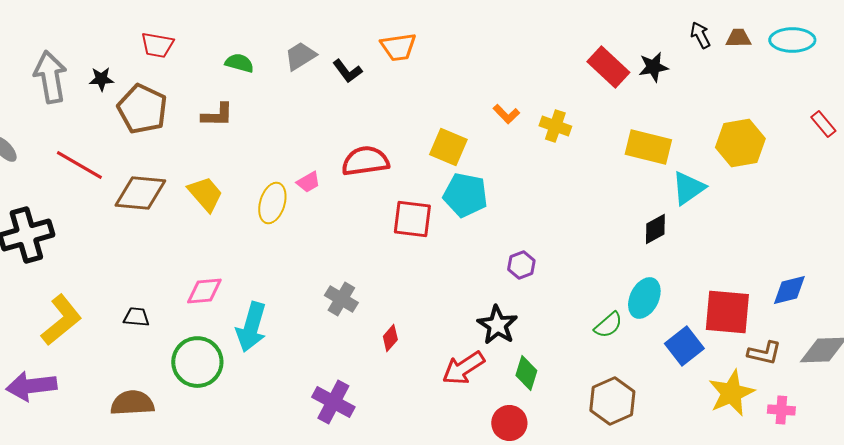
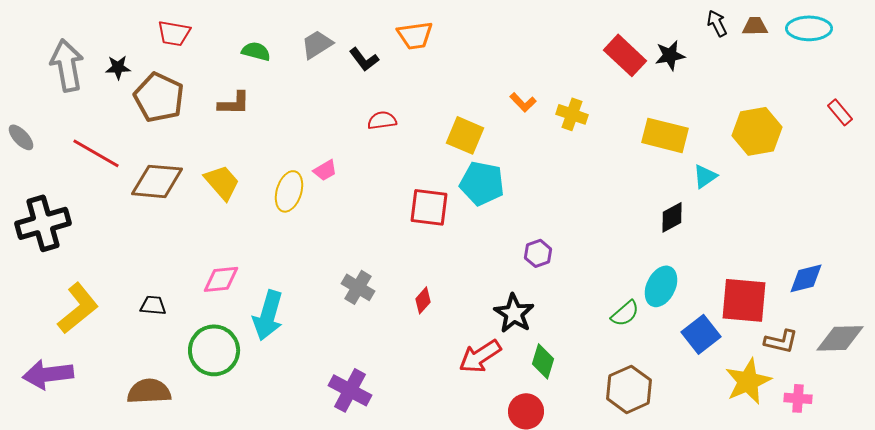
red semicircle: (365, 161) -> (382, 120), moved, size x0.6
cyan triangle: (688, 188) -> (705, 176), size x0.7
red diamond: (390, 338) -> (423, 300), moved

